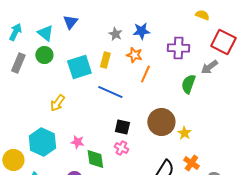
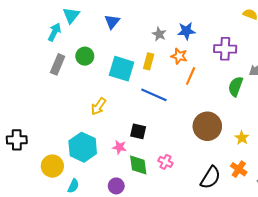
cyan triangle: (45, 33) -> (71, 15), moved, turned 30
cyan square: (79, 67) -> (121, 69), turned 35
black square: (122, 127) -> (138, 131), moved
yellow star: (184, 133) -> (242, 138), moved
pink cross: (121, 148) -> (165, 162), moved

